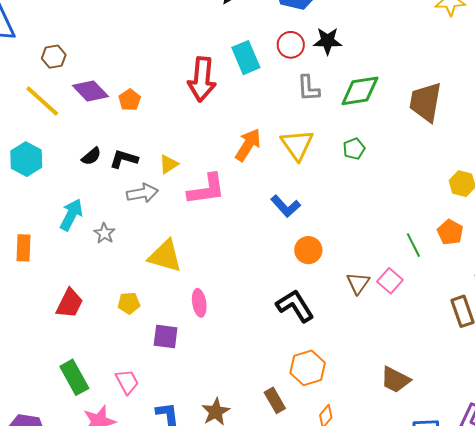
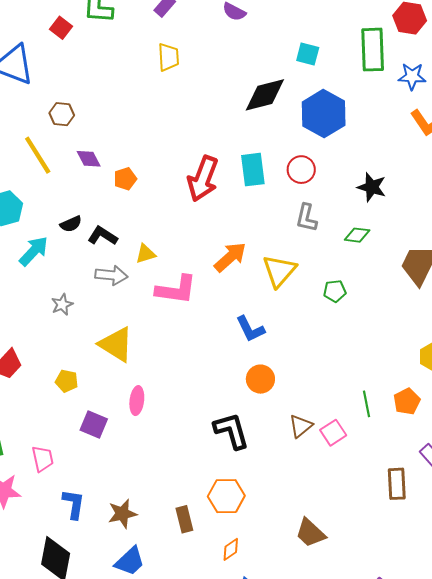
black star: (328, 41) -> (372, 187), moved
purple diamond: (90, 91) -> (89, 159), size x0.7
green diamond: (360, 91) -> (357, 235), size x0.6
cyan arrow: (71, 215) -> (34, 251), moved

